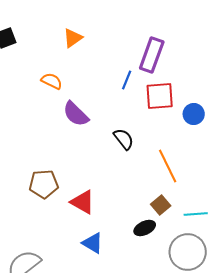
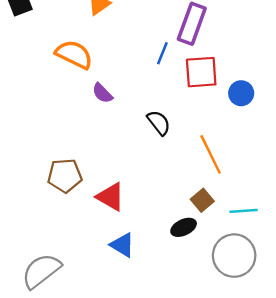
orange semicircle: (52, 81) -> (74, 54), size x1.5
purple semicircle: (76, 114) -> (102, 93), size x0.7

